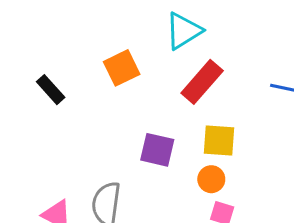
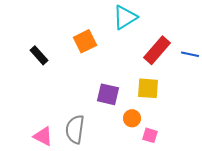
red rectangle: (202, 82) -> (157, 50), moved
orange circle: (211, 179) -> (132, 118), moved

